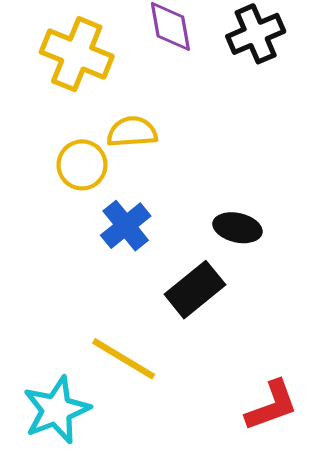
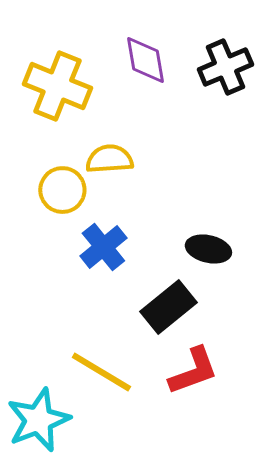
red L-shape: (272, 406) -> (193, 371), moved

